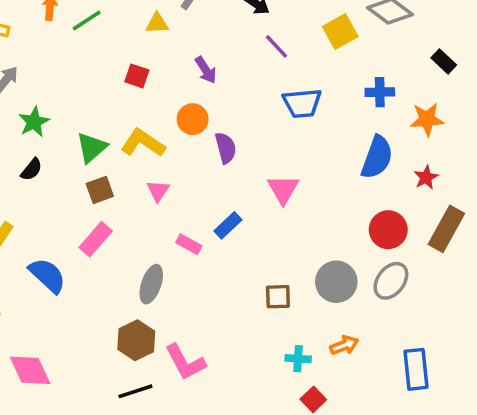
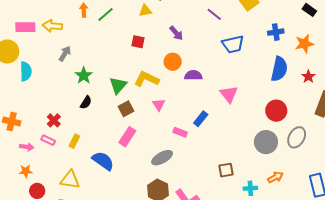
purple semicircle: (226, 148) -> (193, 75), turned -66
red circle: (388, 230) -> (276, 111), moved
gray ellipse: (151, 284) -> (162, 158), turned 50
brown square: (278, 297) -> (226, 170), moved

